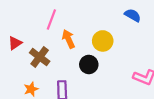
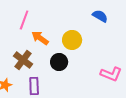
orange arrow: (68, 39) -> (40, 38), turned -30
brown cross: (40, 57) -> (23, 60), moved

